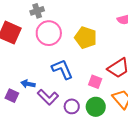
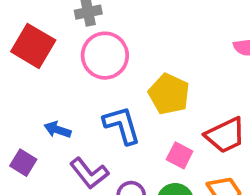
yellow pentagon: (86, 38) -> (169, 94), moved
blue arrow: (28, 84) -> (58, 130), moved

